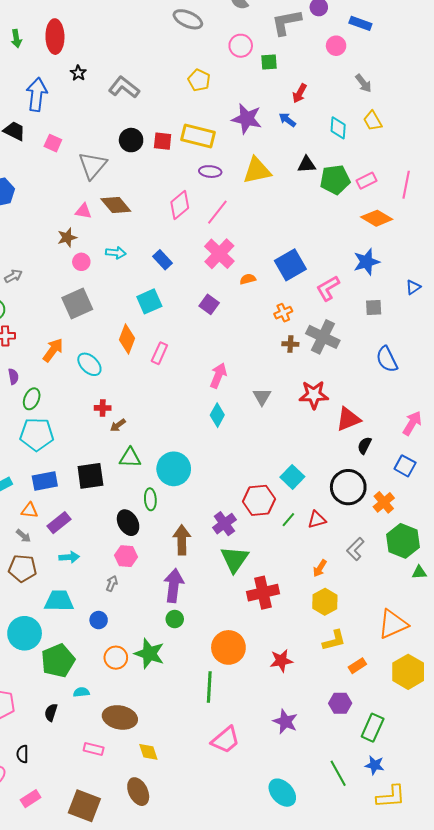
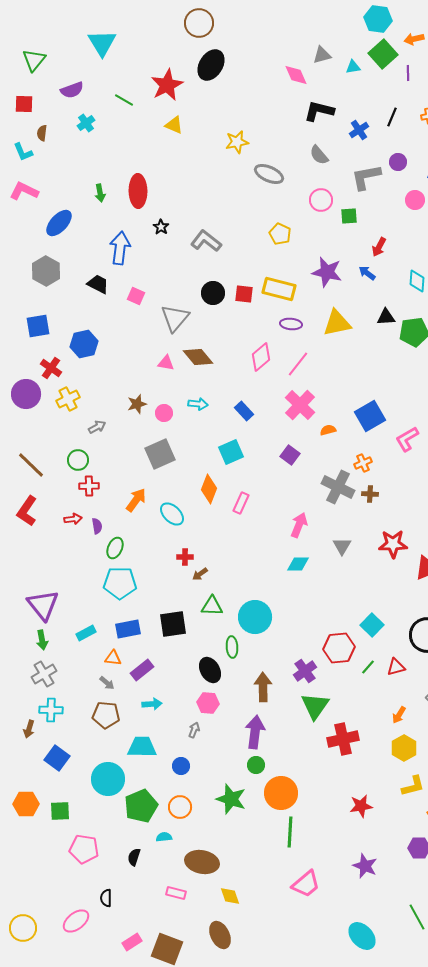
brown star: (67, 237) -> (137, 404), moved
gray cross: (323, 337) -> (338, 487), moved
cyan diamond: (217, 415) -> (298, 564), turned 60
orange circle: (228, 647) -> (281, 793), moved
orange circle: (116, 658) -> (180, 807), moved
pink rectangle: (31, 799) -> (132, 942), moved

